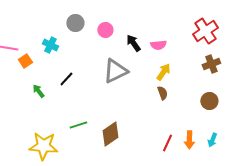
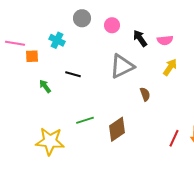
orange square: (25, 61) -> (32, 56), turned 32
black line: (66, 79) -> (73, 74), turned 63
brown semicircle: (162, 93) -> (145, 94), moved

